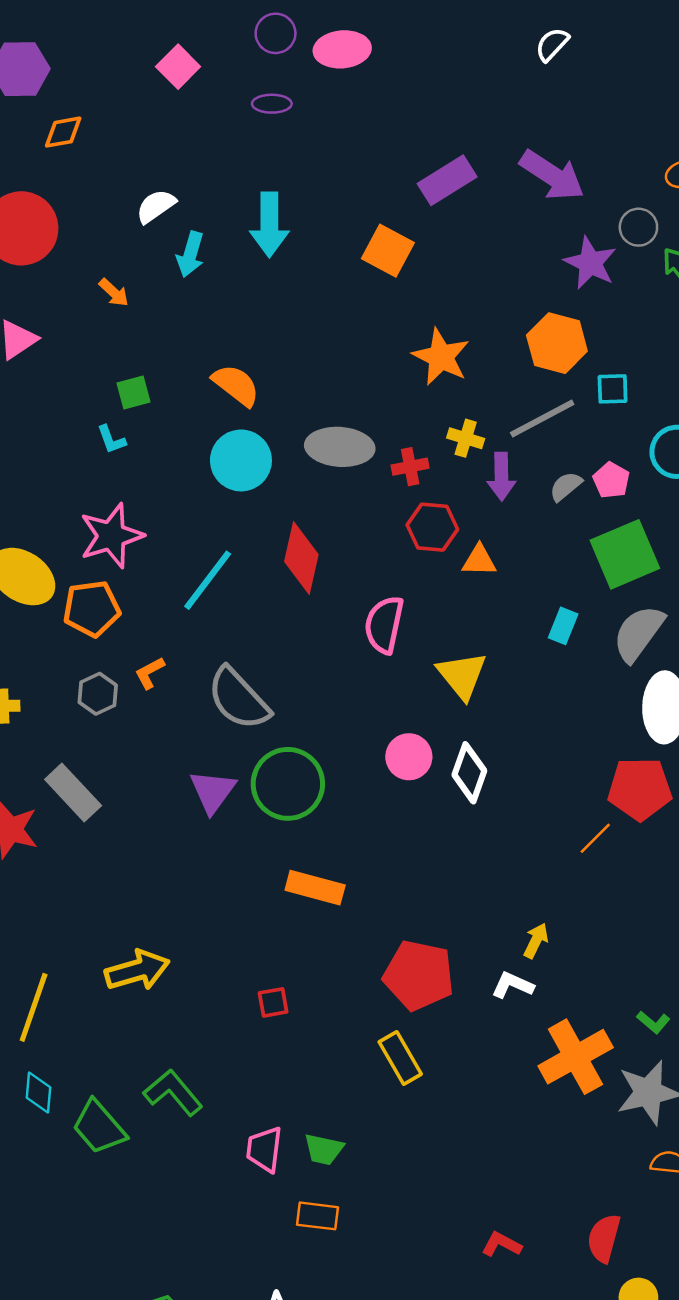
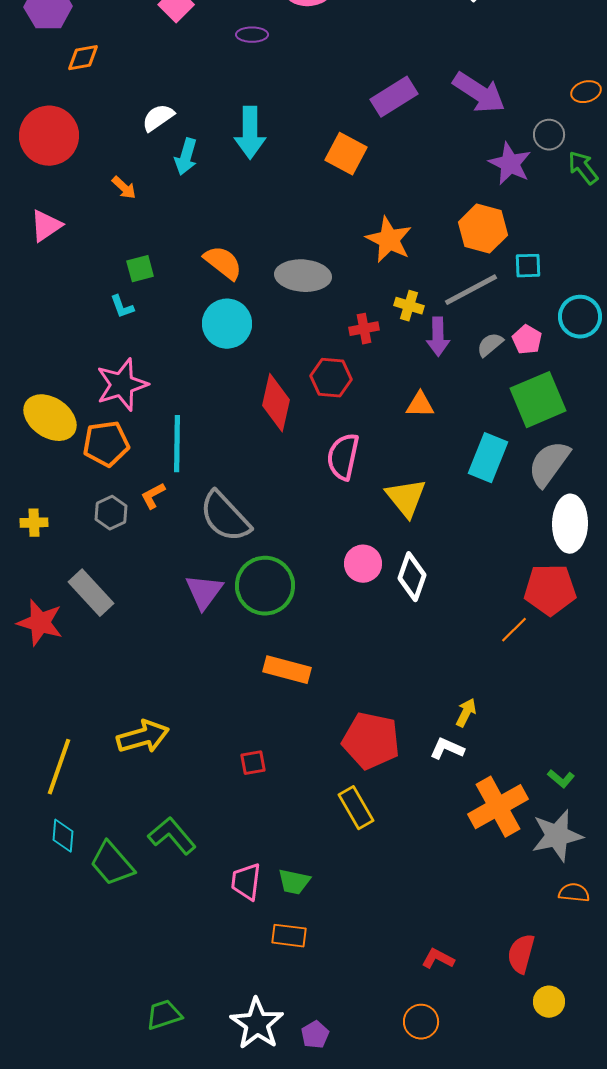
gray ellipse: (340, 447) -> (303, 276), moved
red hexagon: (432, 527) -> (331, 378), moved
cyan line: (208, 580) -> (177, 444), moved, turned -36
cyan rectangle: (563, 626) -> (488, 458), size x1.6

